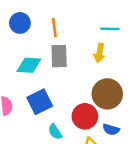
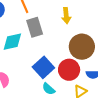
blue square: (40, 102) -> (43, 67), moved

